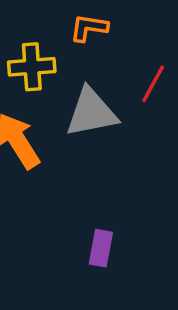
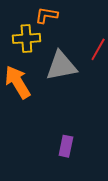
orange L-shape: (89, 28) -> (46, 15), moved

